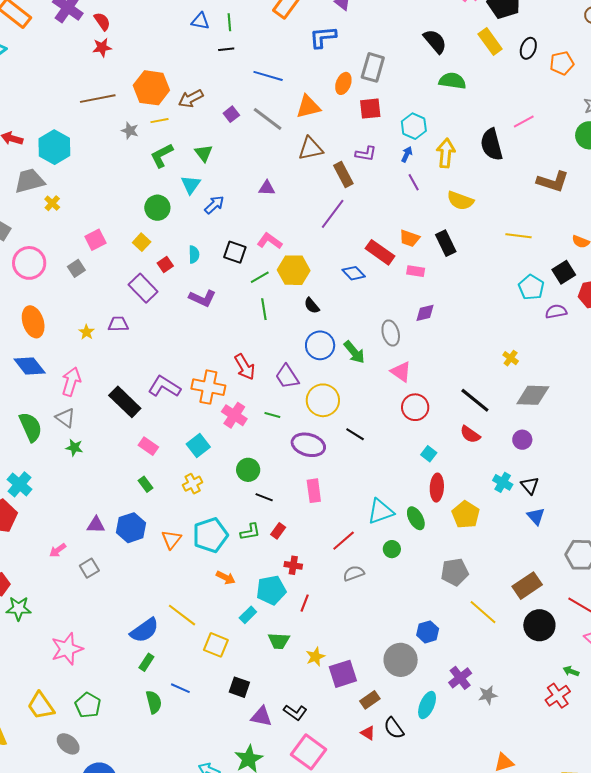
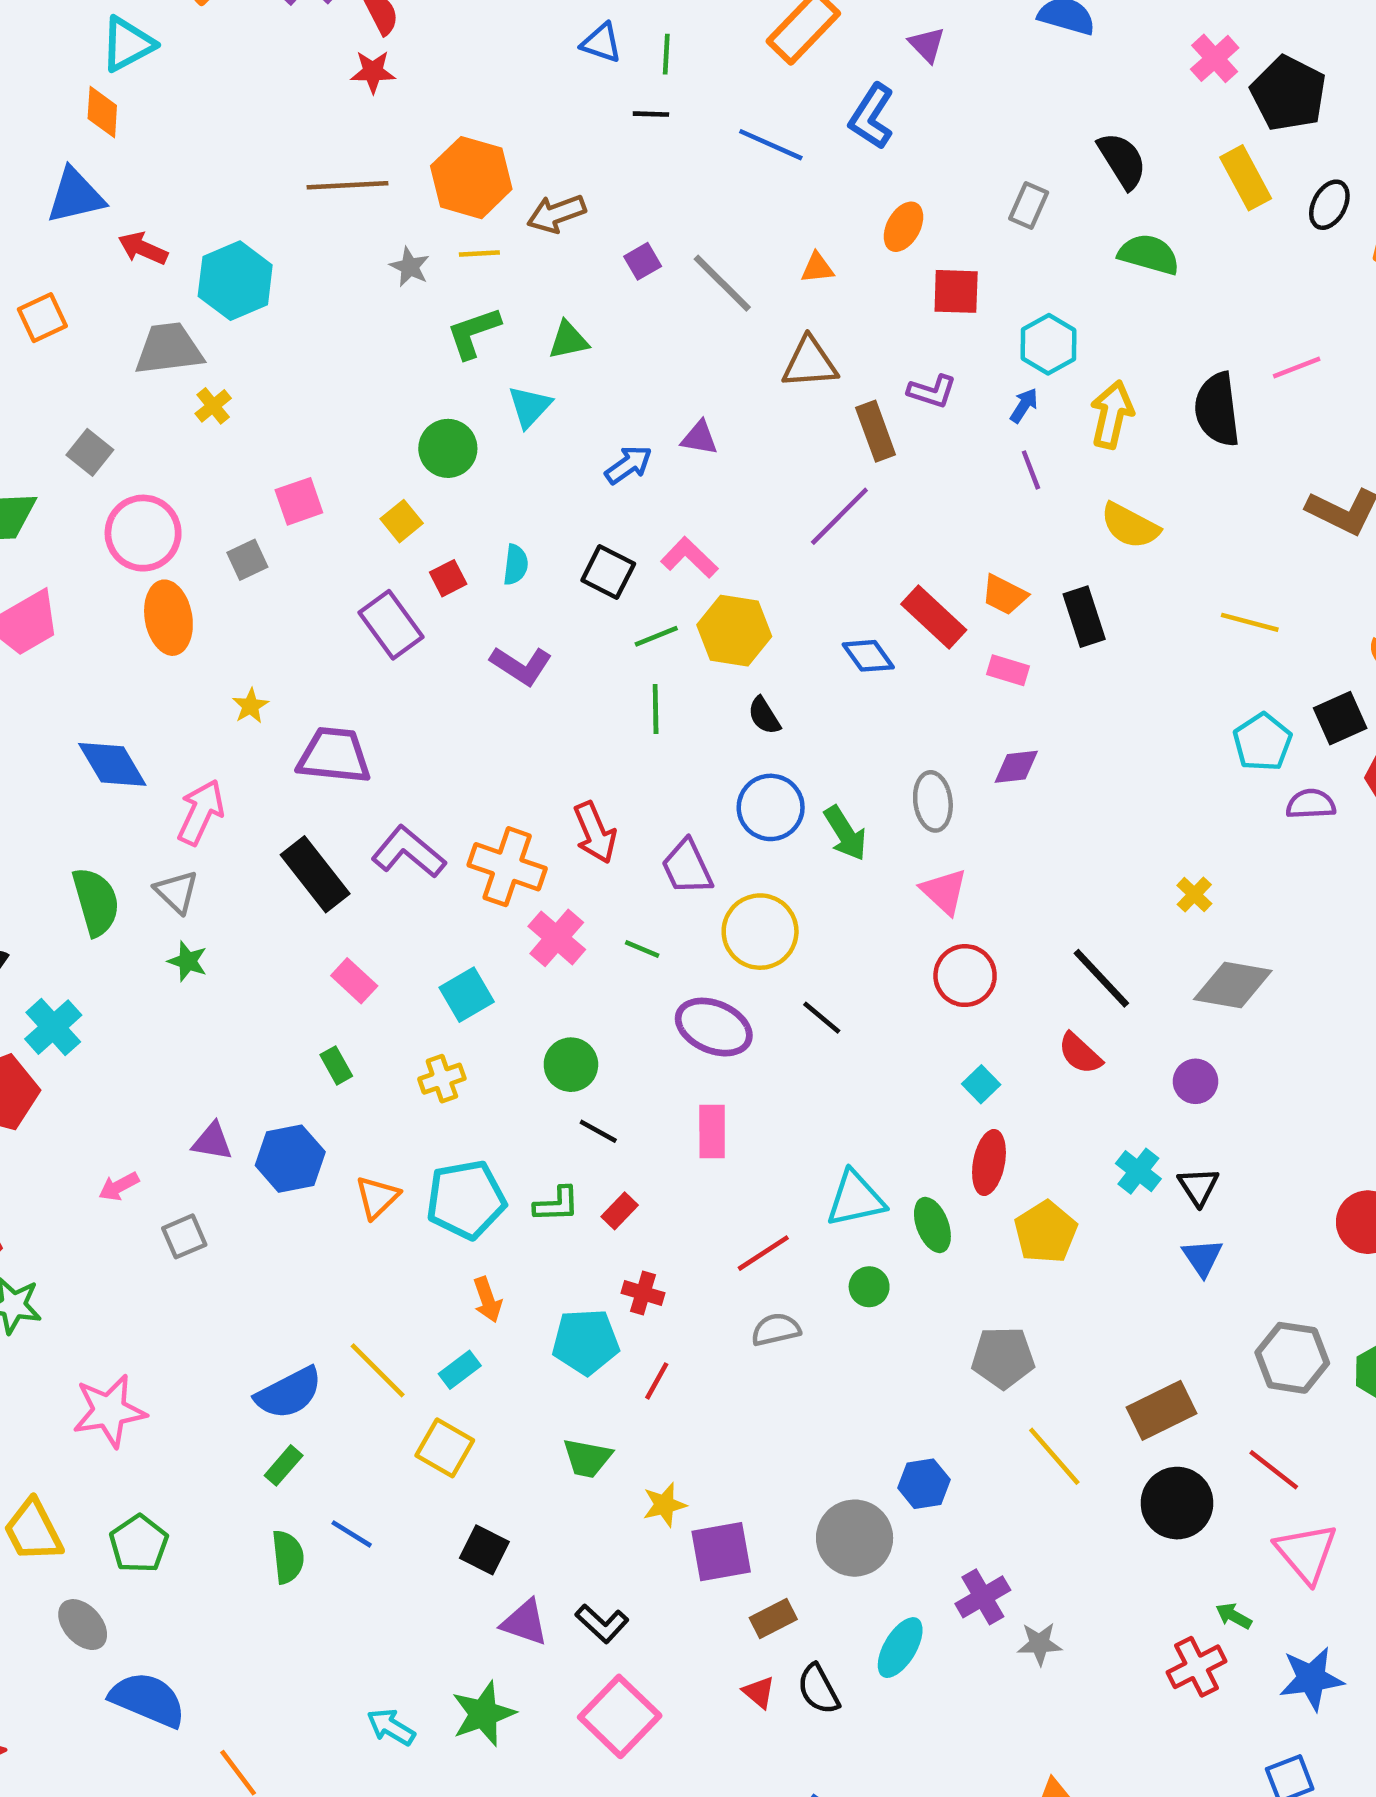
blue L-shape: (323, 37) -> (872, 116), turned -60
gray rectangle: (373, 67) -> (1029, 206), moved, size x0.7
blue line: (268, 76) -> (771, 145), moved
orange triangle: (308, 107) -> (817, 268), size x0.6
green triangle: (204, 153) -> (568, 340), turned 48
blue arrow: (214, 205) -> (628, 465), moved
orange ellipse: (33, 322) -> (168, 618), moved
purple trapezoid: (118, 324) -> (334, 755), moved, size x1.6
orange arrow: (226, 578) -> (487, 1300), turned 36
cyan rectangle: (248, 615) -> (460, 1370), moved

